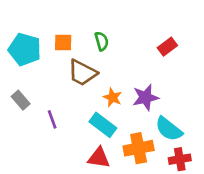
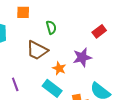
orange square: (63, 43) -> (23, 12), moved
purple star: (145, 97) -> (82, 57), moved

